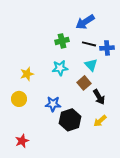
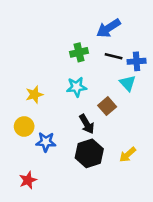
cyan triangle: (91, 65) -> (128, 83), moved
black arrow: (99, 97) -> (87, 124), moved
blue star: (53, 104) -> (46, 142), moved

